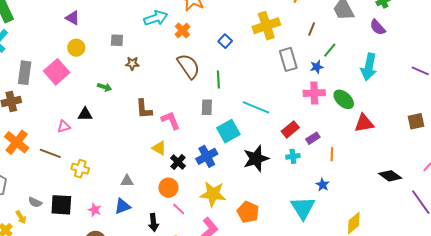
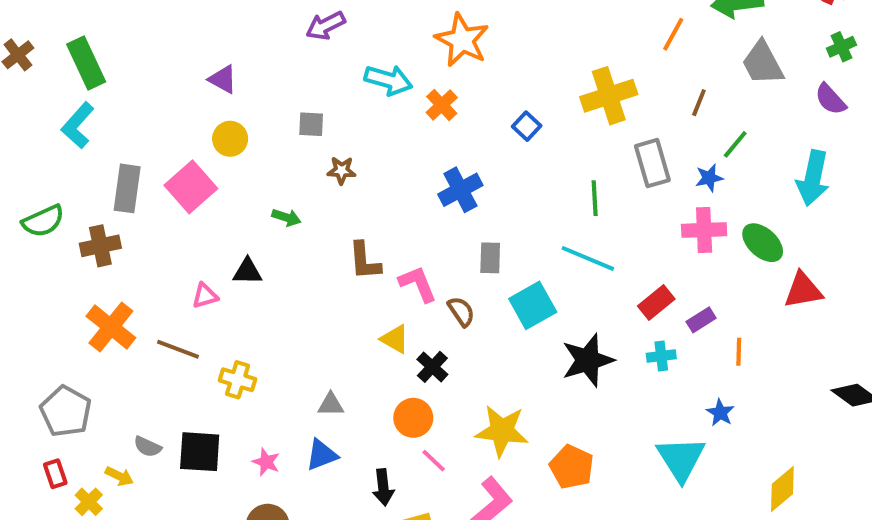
cyan arrow: (156, 18) -> (388, 80), turned 35
brown semicircle: (189, 66) -> (461, 311), moved, size x0.6
green line: (218, 80) -> (595, 198), moved
blue cross: (207, 156) -> (460, 190), moved
yellow arrow: (21, 217) -> (119, 476), turned -32

